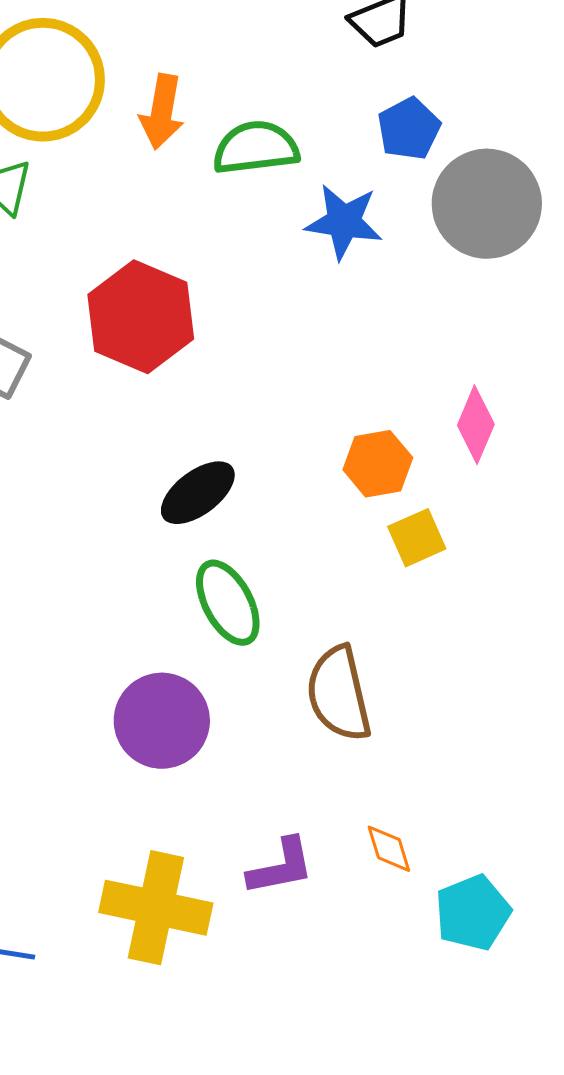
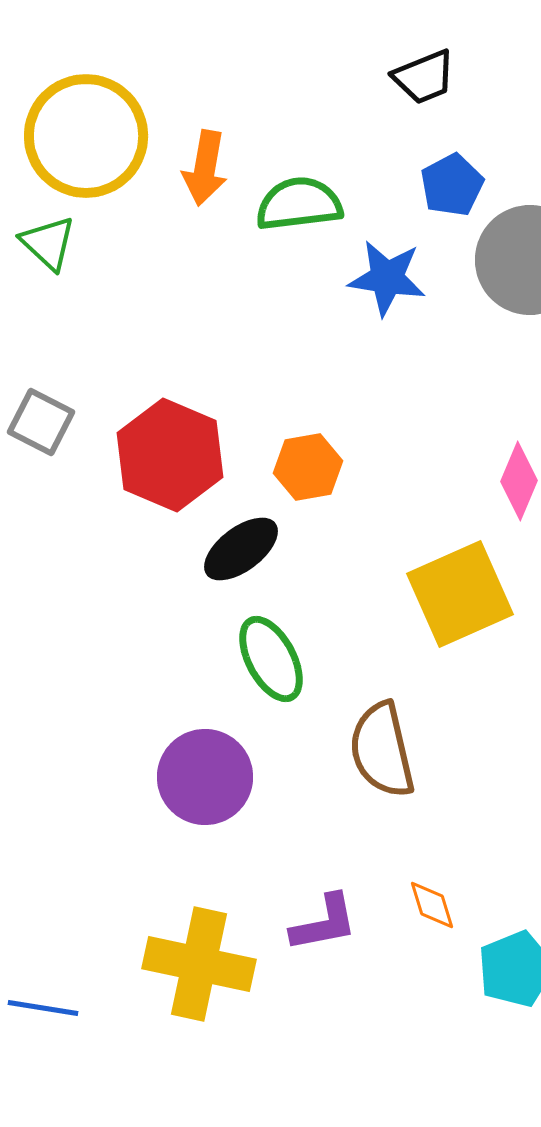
red hexagon: (141, 317) -> (170, 455), moved
orange hexagon: (378, 464) -> (308, 467), moved
yellow square: (417, 538) -> (460, 594), size x1.8

